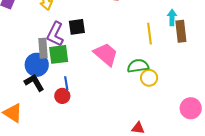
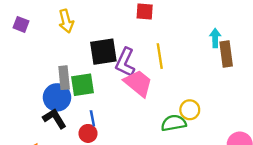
black square: (77, 27) -> (103, 52), size x1.4
purple L-shape: (55, 34) -> (125, 62), moved
yellow line: (150, 34) -> (160, 56), moved
green semicircle: (138, 66) -> (174, 123), moved

